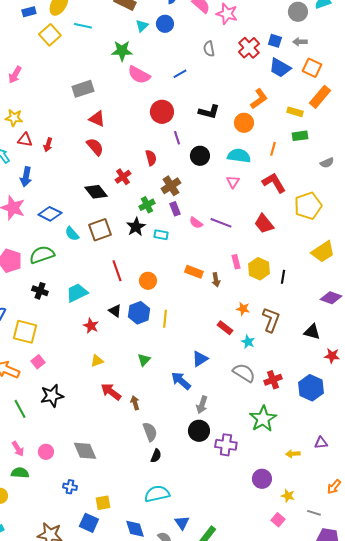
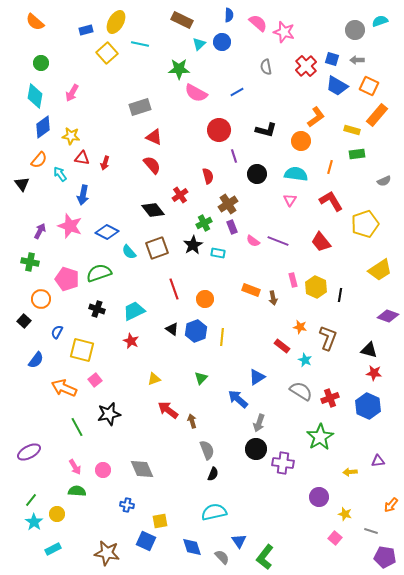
red star: (91, 326) -> (131, 341), moved
red star: (332, 356) -> (374, 373), moved

